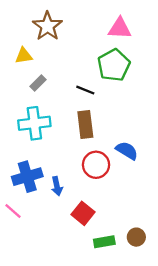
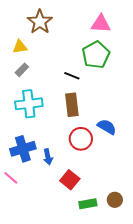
gray rectangle: (38, 83) -> (22, 70), moved

